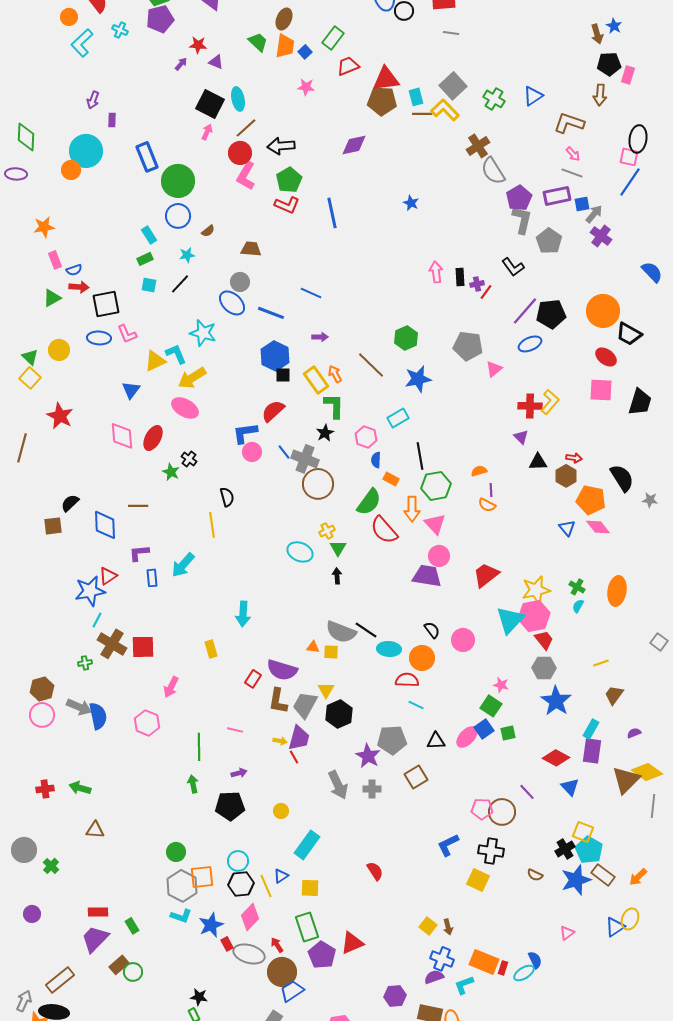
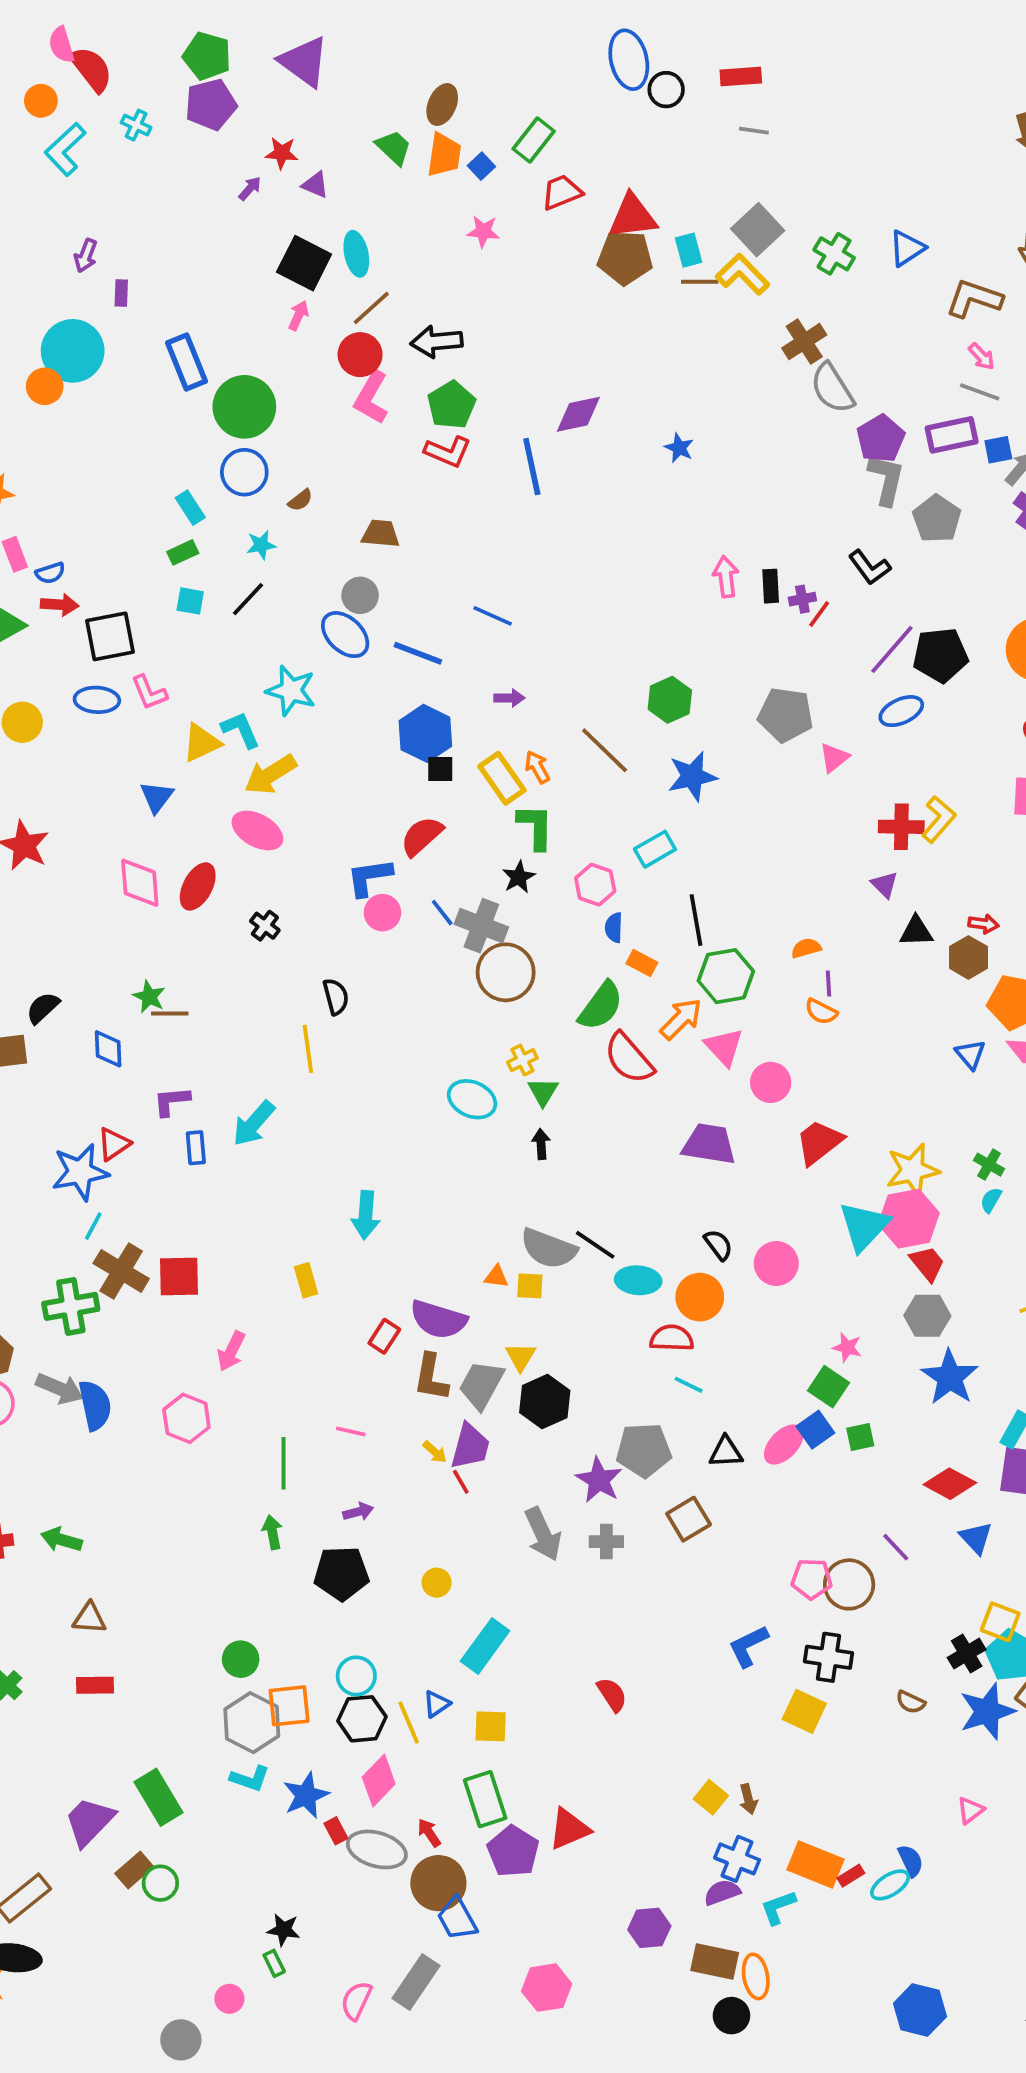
purple diamond: (354, 145) -> (578, 414), moved
green star: (171, 472) -> (149, 997), moved
orange arrow: (412, 509) -> (681, 1019), turned -135
blue diamond: (105, 525) -> (108, 1049), size x0.7
pink circle: (439, 556) -> (771, 1082), moved
green cross: (85, 663) -> (71, 1306), size x2.0
yellow arrow: (280, 741) -> (435, 1452), turned 32
red rectangle: (98, 912) -> (95, 1685), moved
green rectangle: (132, 926) -> (158, 1797), size x1.8
red rectangle: (503, 968) -> (851, 1876), turned 40
blue trapezoid: (292, 991) -> (457, 1919), turned -85

